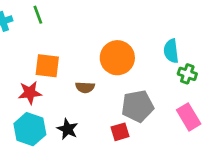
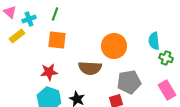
green line: (38, 15) -> (55, 14), turned 40
orange square: (47, 66) -> (57, 40), moved
brown semicircle: (85, 87) -> (90, 68), size x1.6

